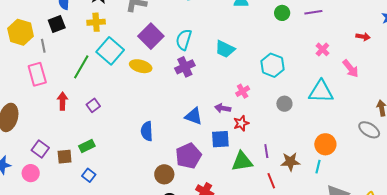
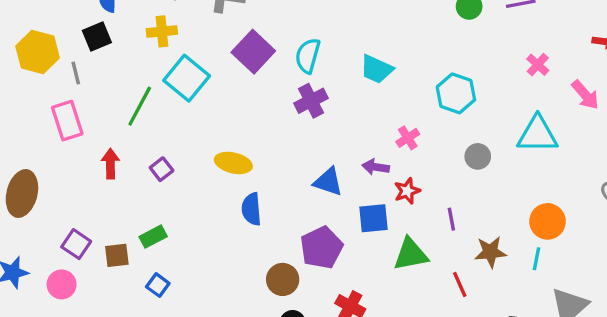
yellow ellipse: (141, 66) -> (233, 163), moved
purple line: (266, 151) -> (451, 219), moved

